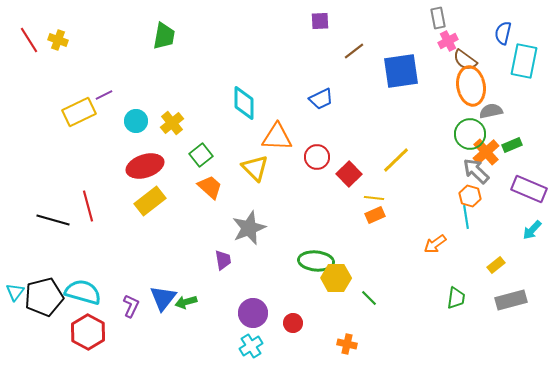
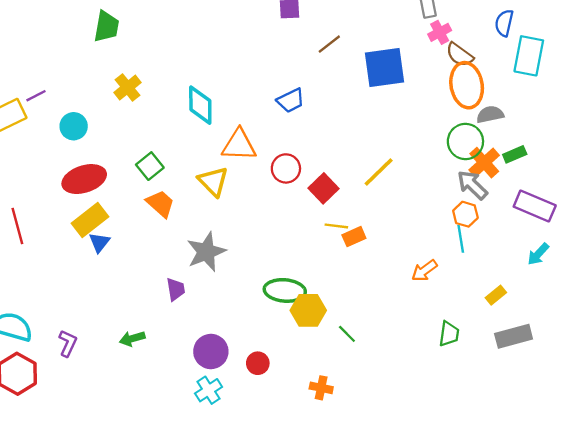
yellow cross: (172, 123) -> (128, 88), moved
yellow line: (374, 198) -> (336, 226), moved
blue triangle: (163, 298) -> (99, 242), moved, size x0.7

